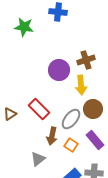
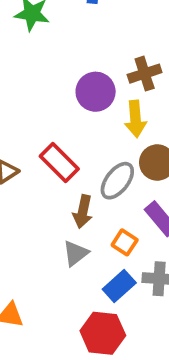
orange square: (71, 145) -> (125, 242), moved
gray triangle: (38, 159) -> (76, 253), moved

